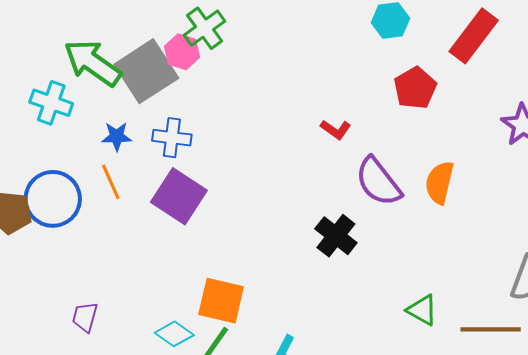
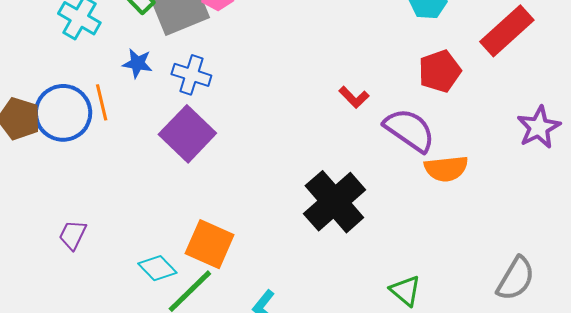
orange line: (111, 182) -> (102, 102), moved
purple semicircle: (378, 182) -> (409, 130), moved, turned 152
orange semicircle: (440, 183) -> (446, 169), turned -120
black cross: (336, 236) -> (334, 202), size x1.5

